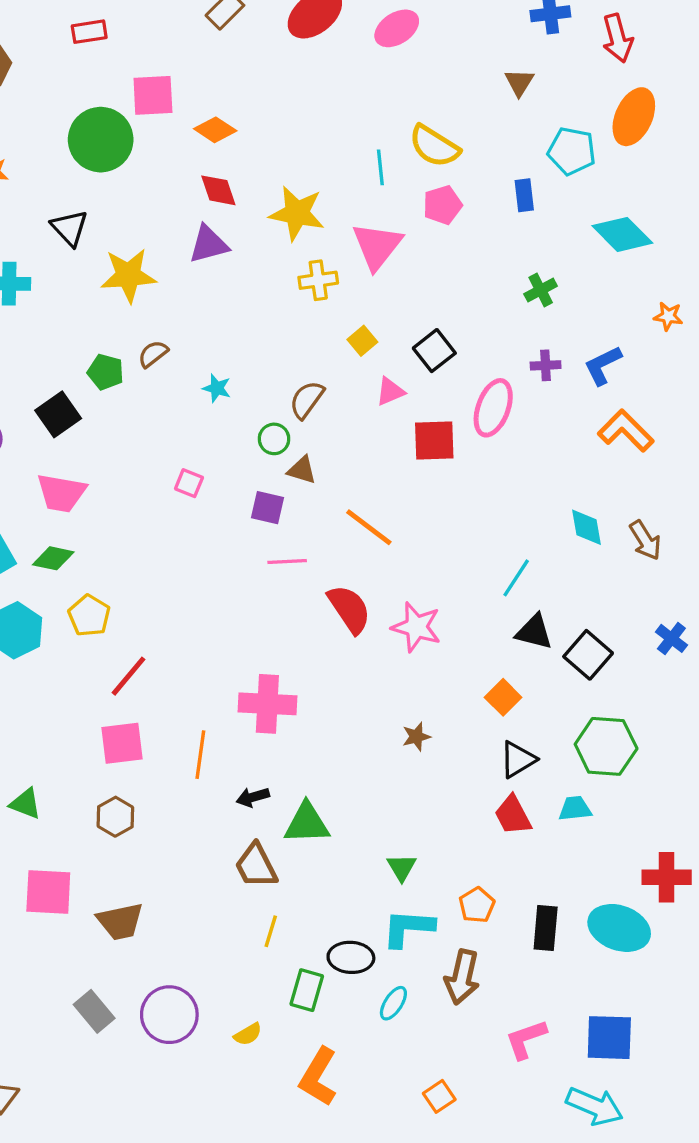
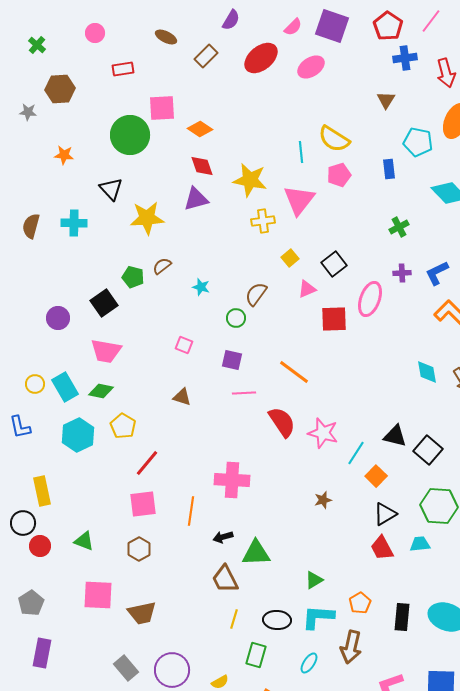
brown triangle: (302, 470) -> (182, 397), moved
cyan line: (516, 578) -> (356, 453), moved
green triangle: (402, 867) -> (314, 580), turned 30
black ellipse: (351, 957) -> (277, 620), moved

